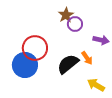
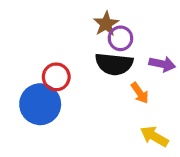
red circle: (35, 48) -> (56, 77), size x0.7
black semicircle: (68, 64) -> (114, 64), moved, turned -135

